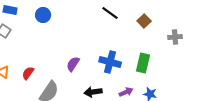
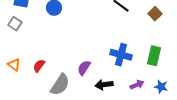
purple semicircle: (73, 64) -> (84, 68), moved

